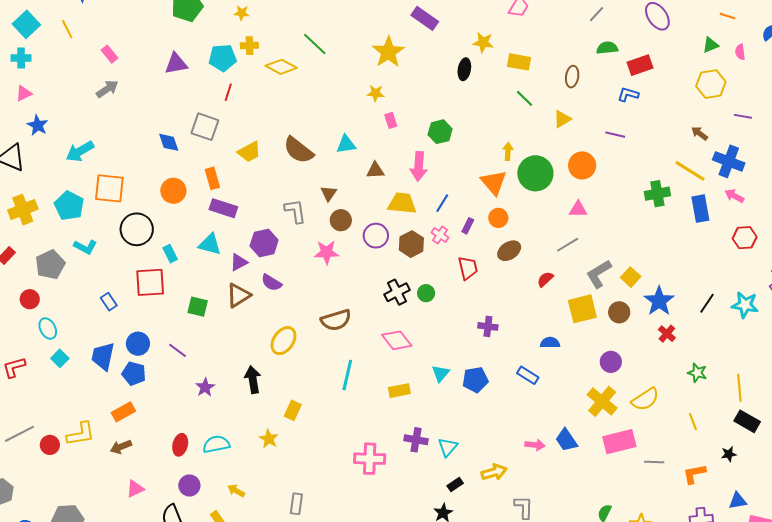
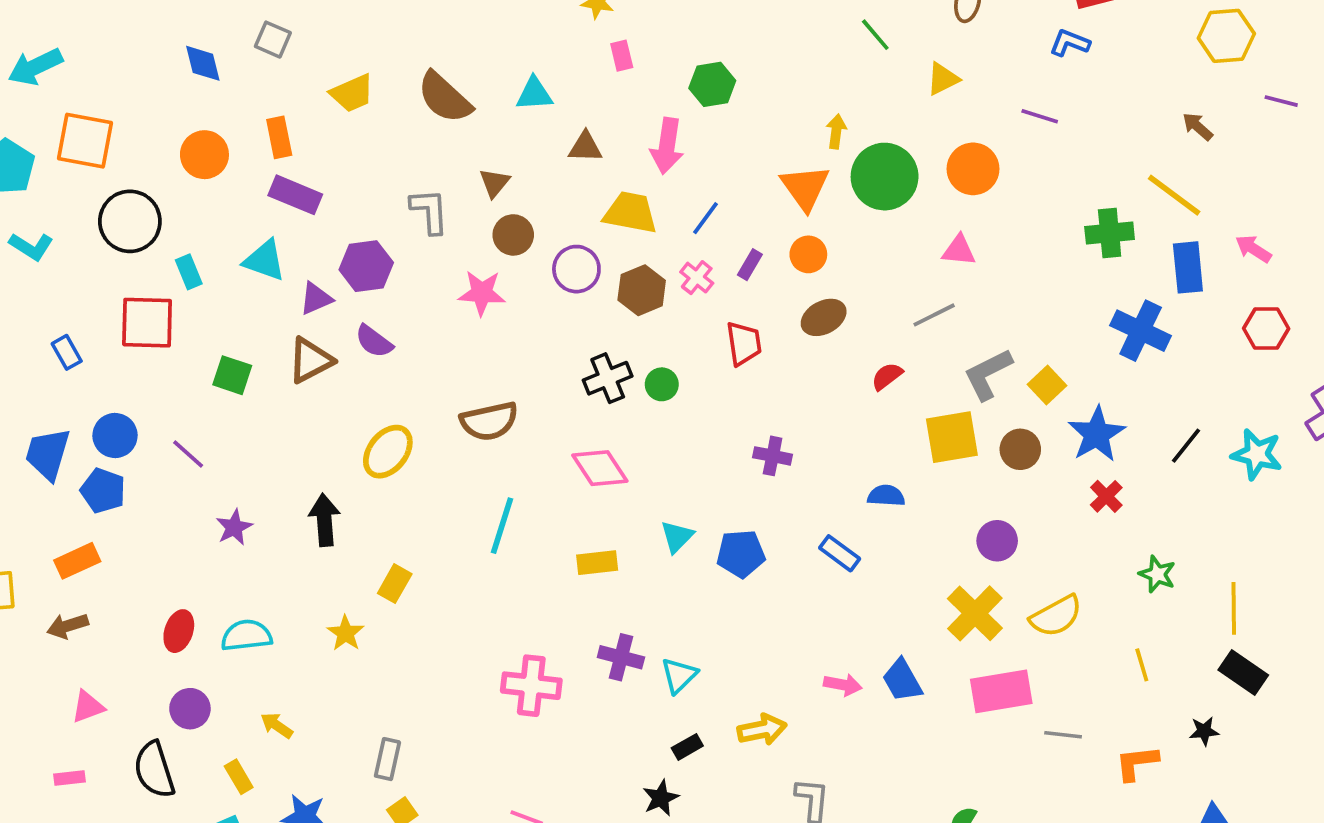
gray square: (205, 127) -> (273, 40), size x0.7
blue cross: (729, 161) -> (1141, 331), moved

